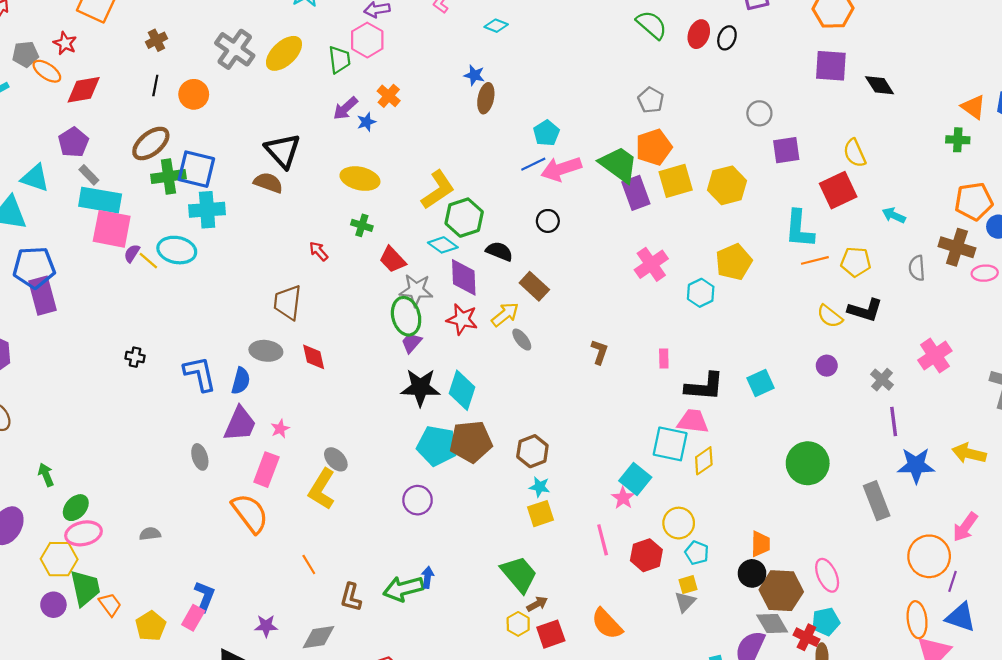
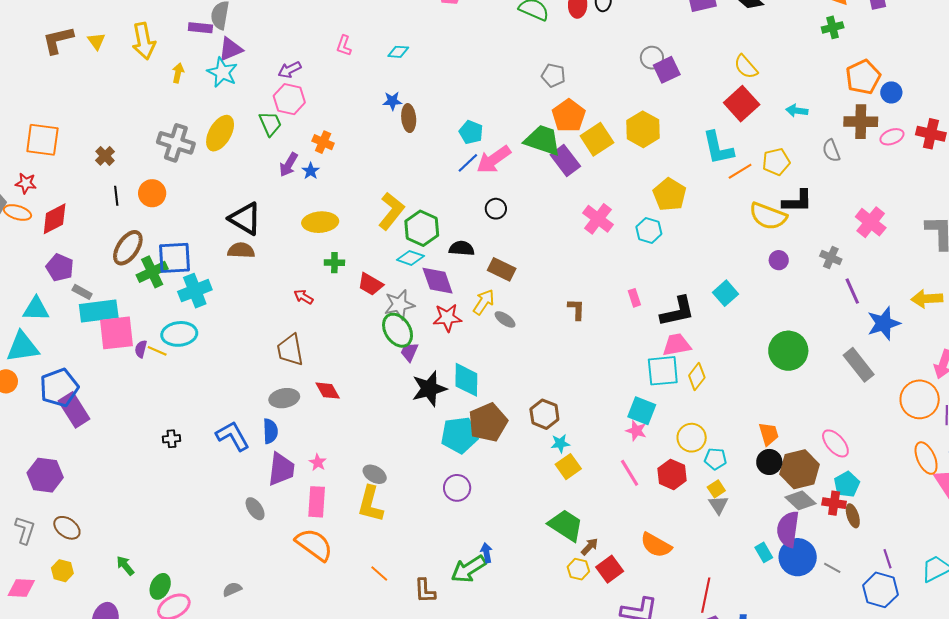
purple square: (786, 150) -> (667, 70), moved
yellow semicircle: (830, 316) -> (768, 216), size x1.5

